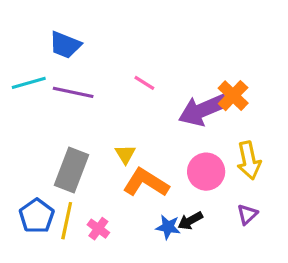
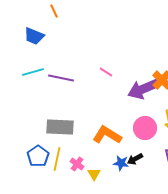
blue trapezoid: (65, 45) -> (34, 36), moved
yellow triangle: (125, 154) -> (94, 174), moved
gray rectangle: (71, 170) -> (60, 127), turned 72

